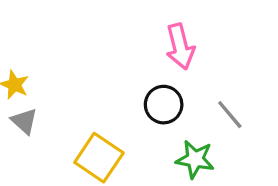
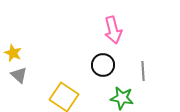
gray line: (230, 115) -> (143, 71), turned 36

